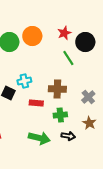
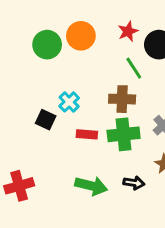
cyan cross: (24, 81) -> (69, 102), turned -32
brown cross: (57, 89) -> (122, 99), moved
green cross: (60, 115) -> (124, 134), moved, size x1.5

